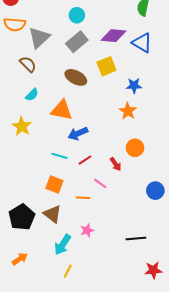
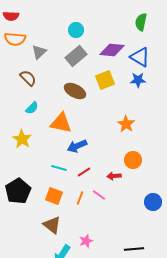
gray triangle: (39, 38) -> (39, 52), size x0.7
blue star: (134, 86) -> (138, 80), moved
red arrow: (116, 164) -> (114, 176), turned 120
orange line: (83, 198) -> (80, 198), moved, turned -72
black pentagon: (22, 217) -> (18, 191), moved

